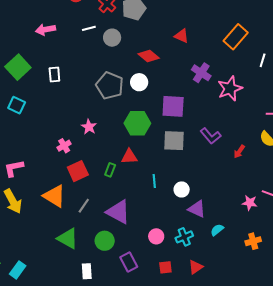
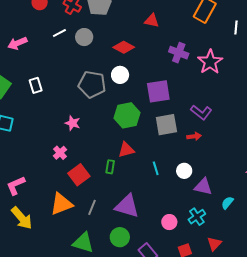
pink star: (89, 127) -> (73, 123), moved
red arrow: (239, 152) -> (194, 136), moved, turned -120
orange triangle: (54, 196) -> (61, 204), turned -40

